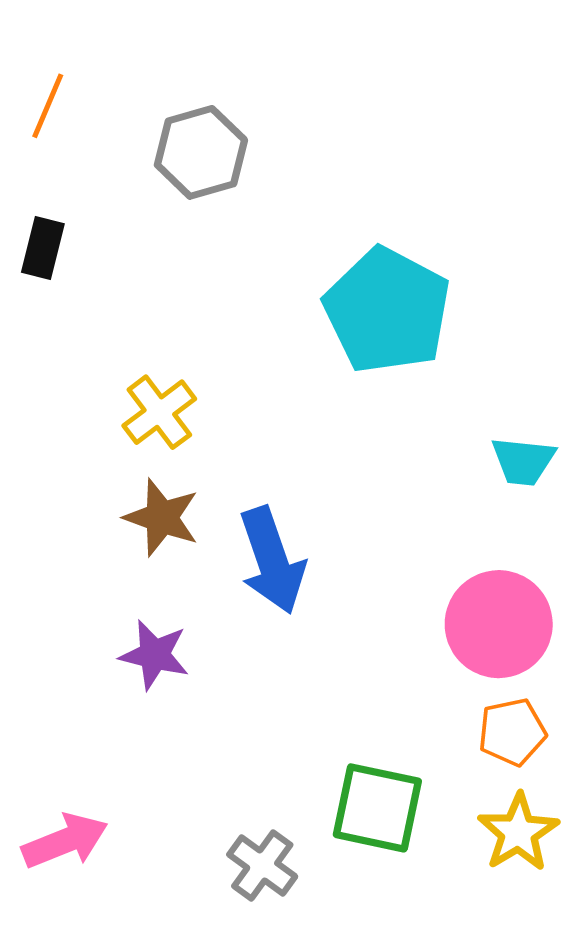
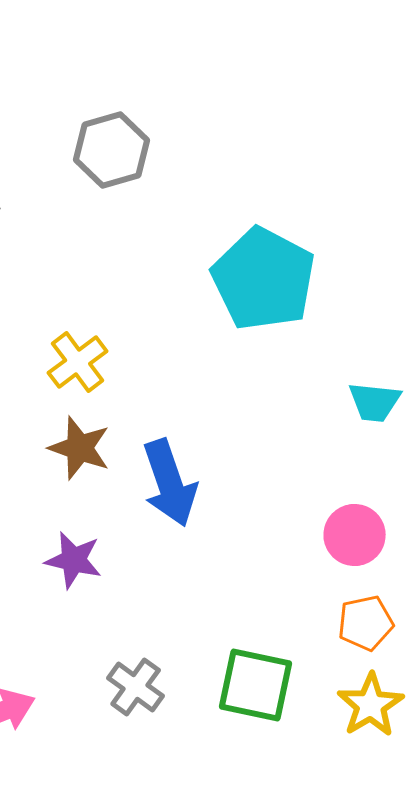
pink circle: (499, 624) -> (355, 535), size x0.7
gray cross: (262, 865) -> (136, 687), moved

